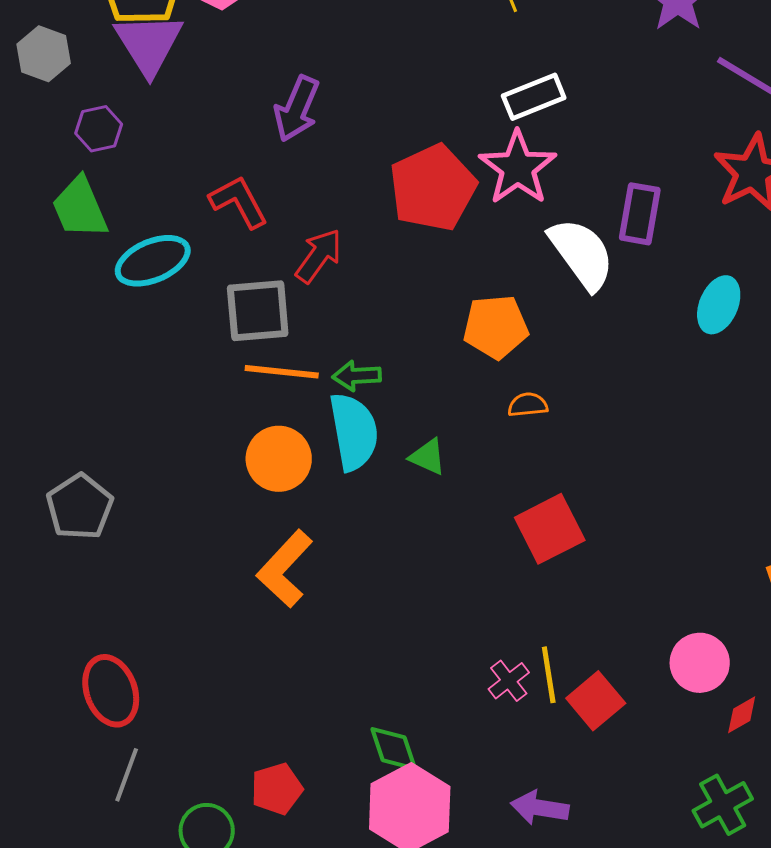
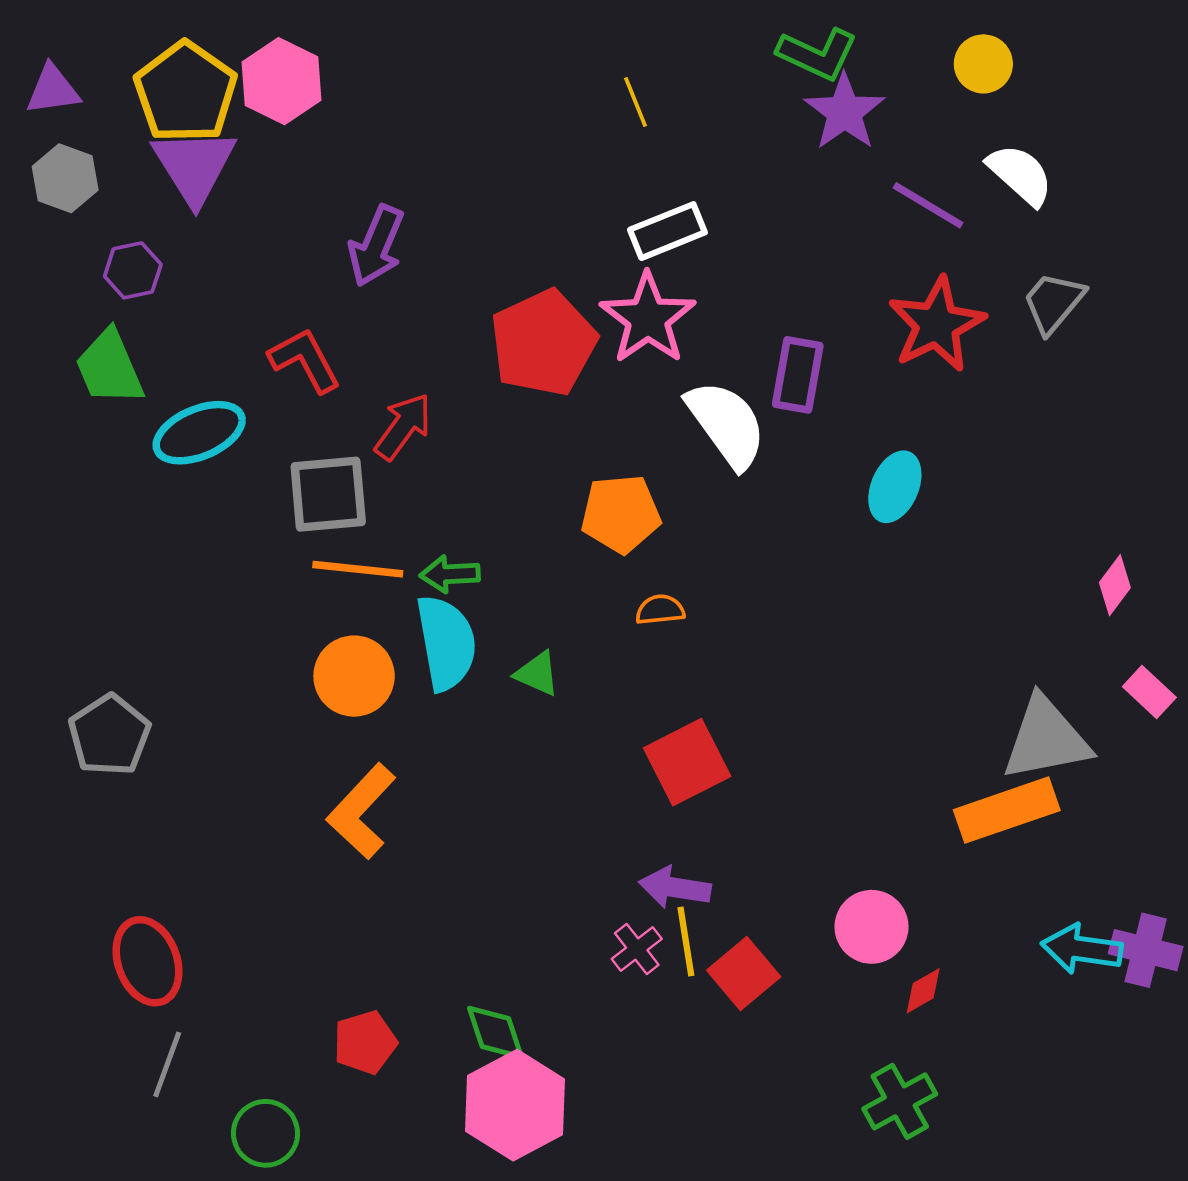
red pentagon: (277, 789) -> (365, 1042), moved
purple arrow: (540, 808) -> (675, 887), moved

